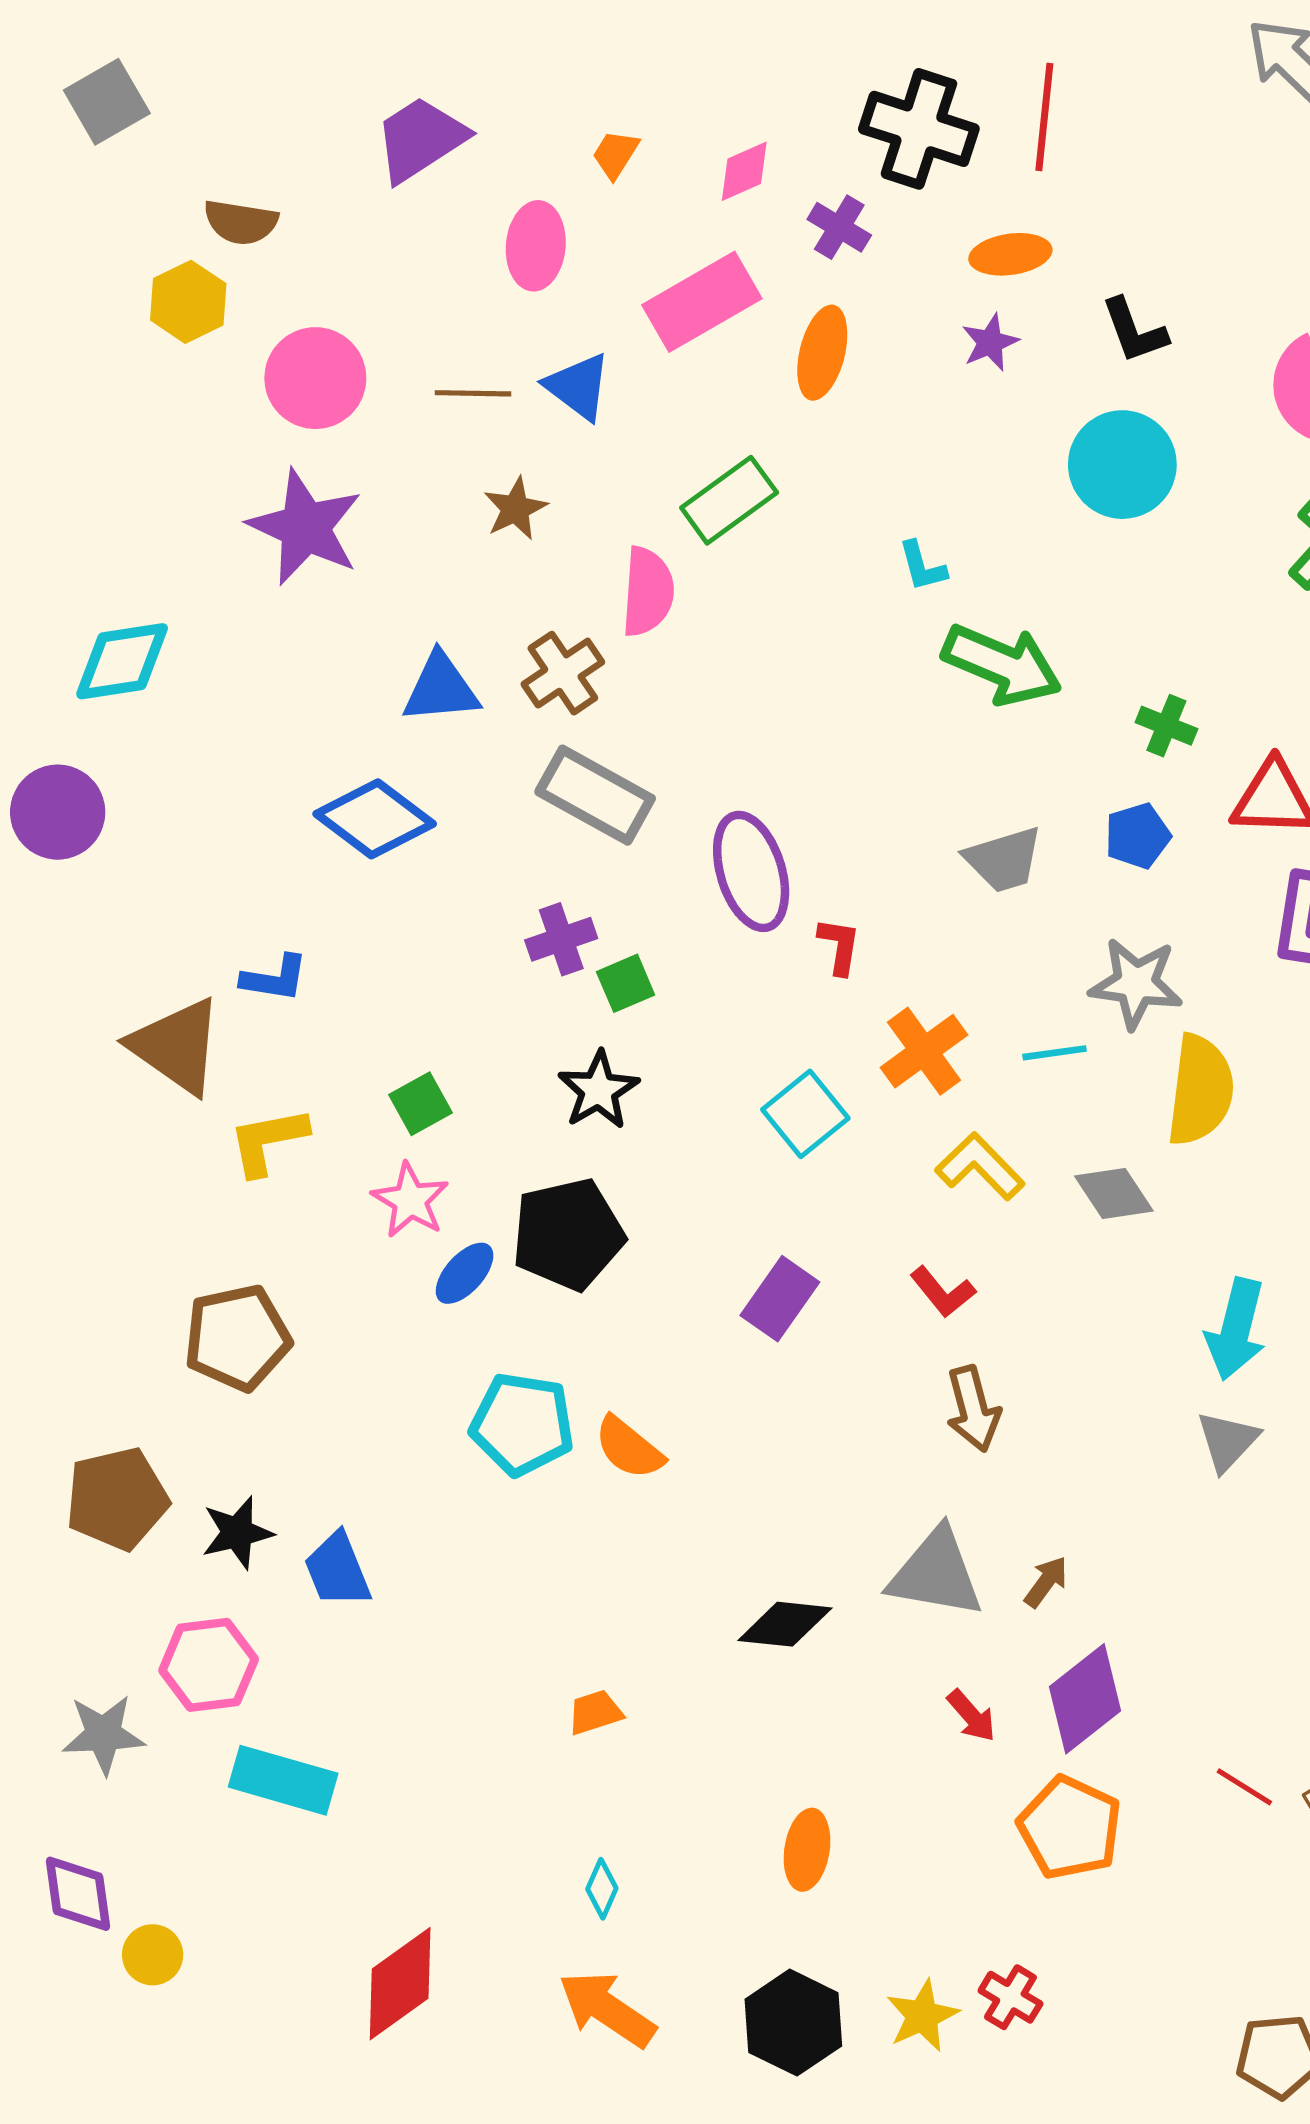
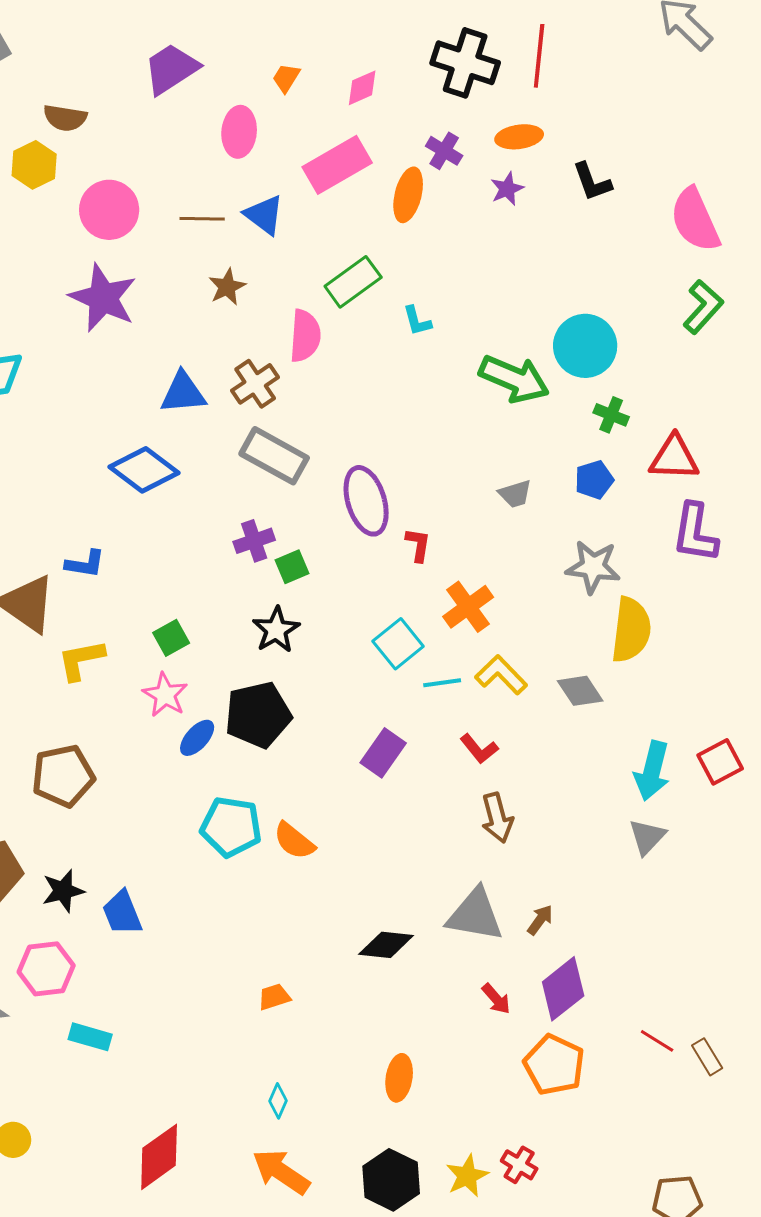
purple cross: (839, 227) -> (444, 151), moved
cyan circle: (1122, 465) -> (585, 346), moved
cyan L-shape: (922, 566) -> (417, 321), moved
gray trapezoid: (1004, 860) -> (515, 494), size x0.7
cyan line: (1055, 1053) -> (442, 683), moved
cyan rectangle: (283, 1780) -> (90, 1037), size x0.7

